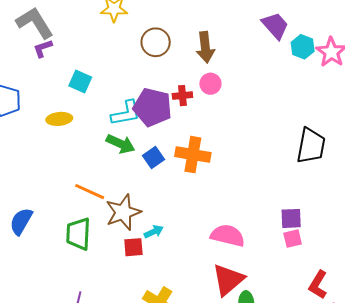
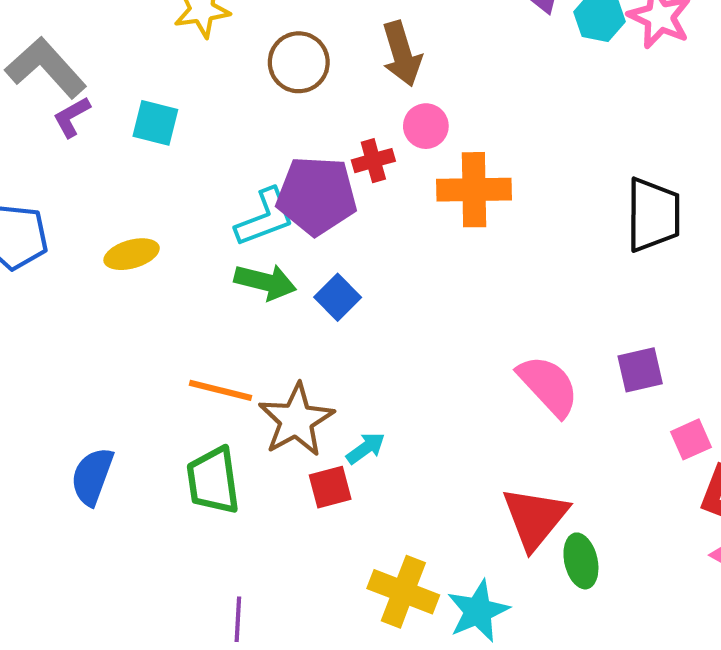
cyan square: (80, 81) -> (155, 123), moved
orange cross: (193, 155) -> (474, 190), moved
pink semicircle: (228, 236) -> (548, 386), moved, turned 44
pink square: (293, 239) -> (691, 439), moved

